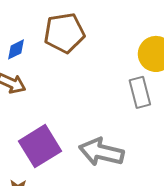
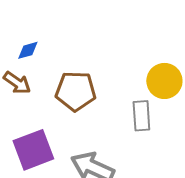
brown pentagon: (64, 33) -> (76, 91), moved

